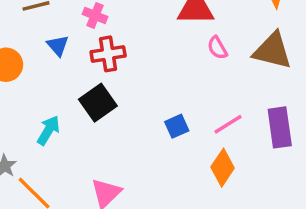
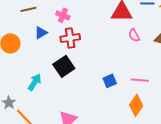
blue triangle: (58, 46) -> (41, 33), turned 40
pink line: (228, 124) -> (140, 80), turned 36

